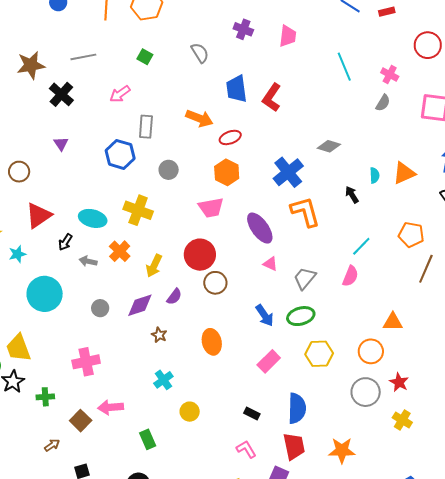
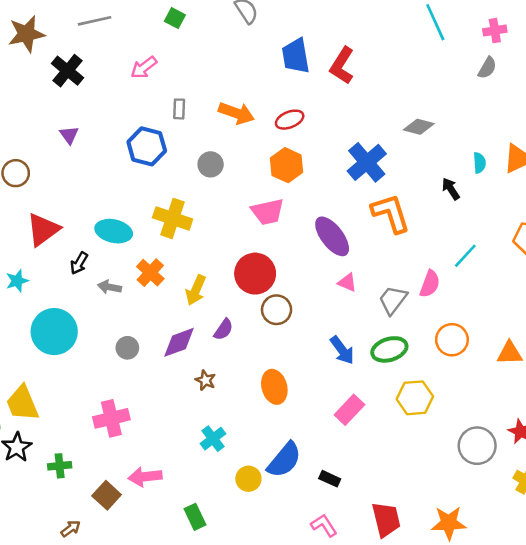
pink cross: (390, 74) -> (495, 31), turned -36
orange arrow: (199, 118) -> (236, 113), moved
gray rectangle: (146, 127) -> (179, 109), size x0.7
pink semicircle: (350, 276) -> (430, 284), moved
orange circle: (371, 351) -> (452, 340), moved
blue semicircle: (297, 408) -> (284, 460), moved, turned 40

